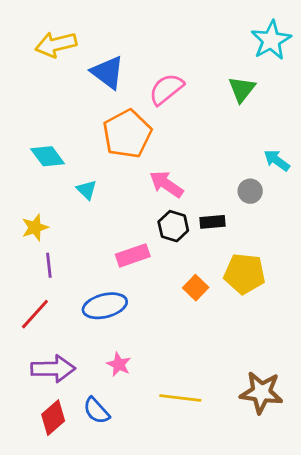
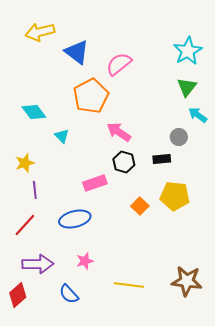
cyan star: (271, 40) -> (188, 51), moved
green triangle: (242, 89) -> (187, 87), moved
black rectangle: (212, 222) -> (162, 159), moved
pink star: (119, 364) -> (85, 261), turned 30
red diamond: (53, 418) -> (18, 295), moved

